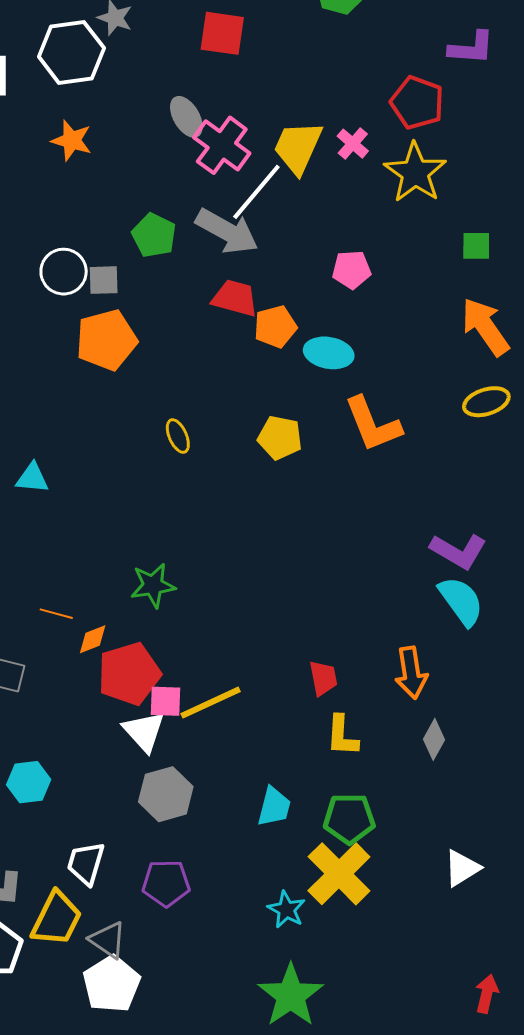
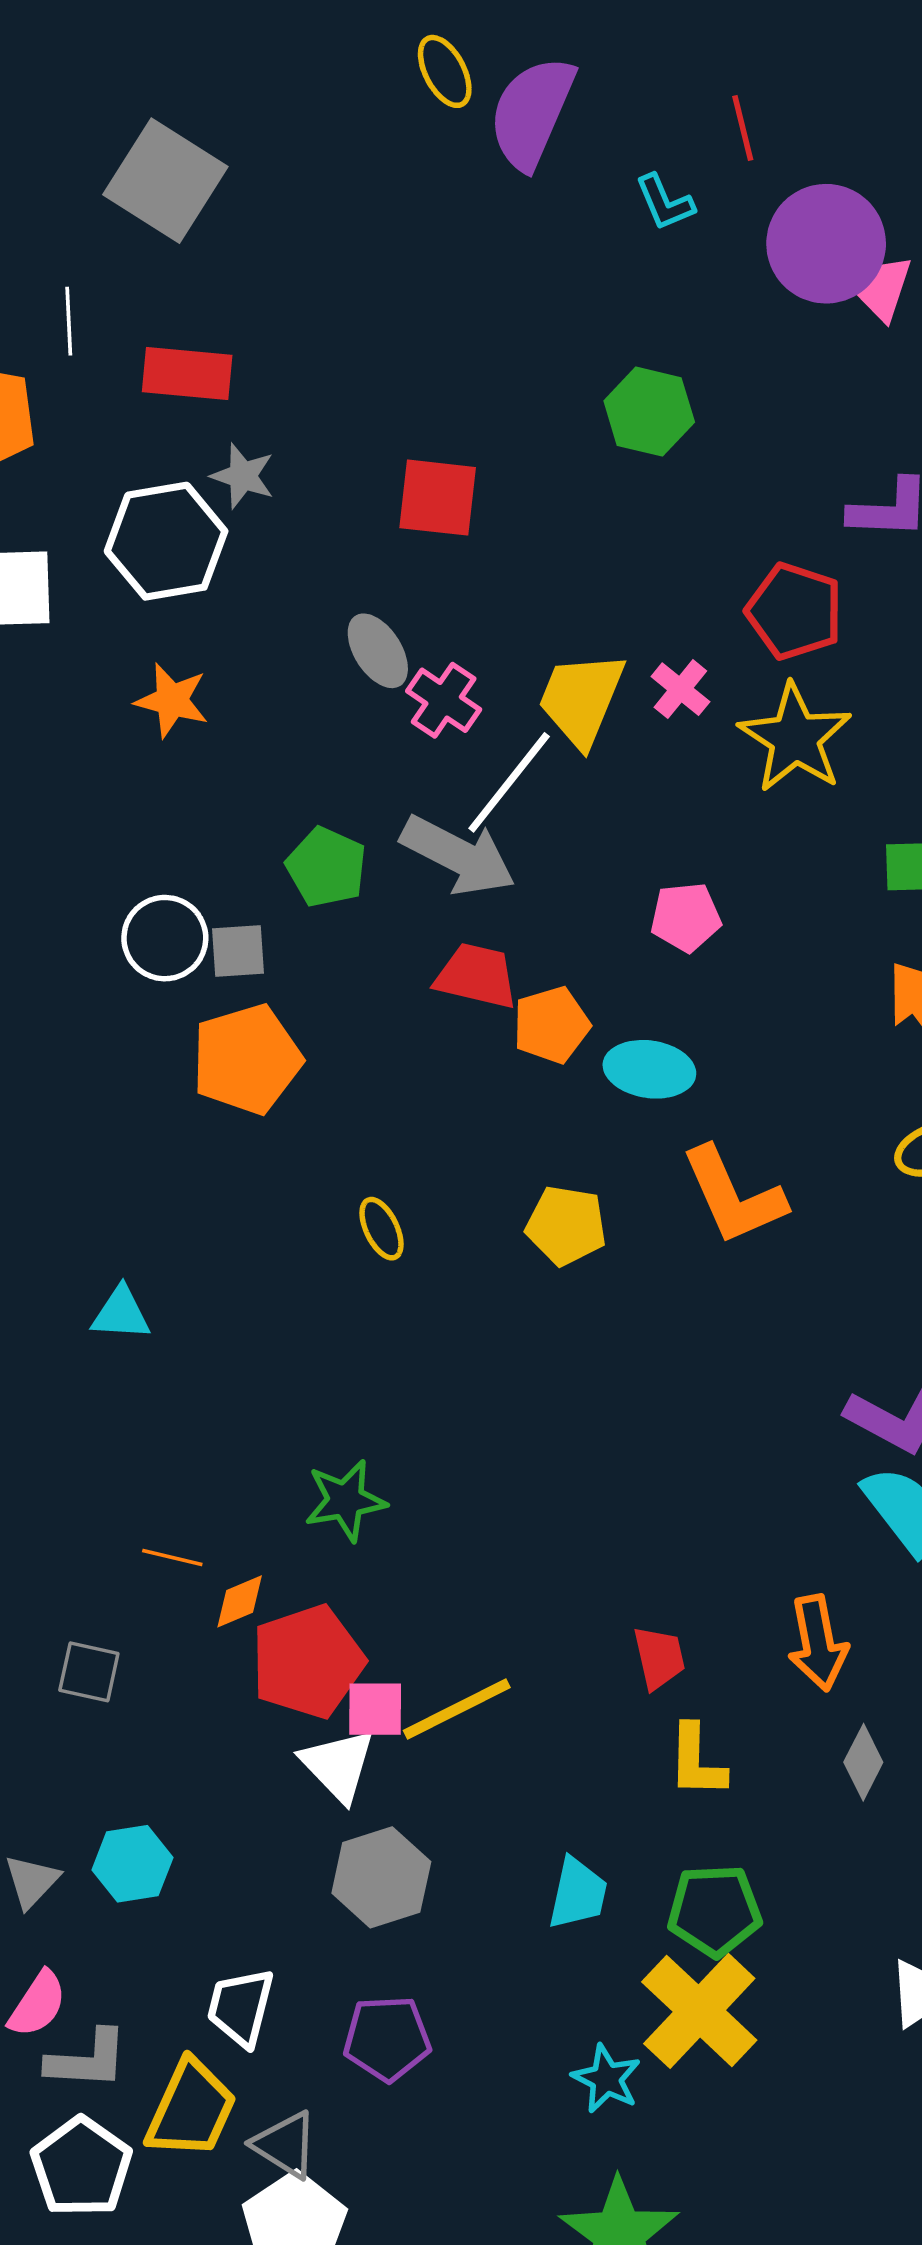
pink cross: (222, 145) -> (444, 700), size x0.7

